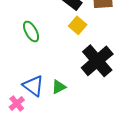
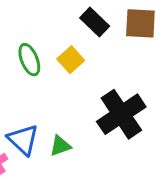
yellow square: (78, 25) -> (71, 60), moved

